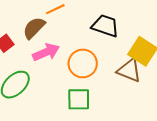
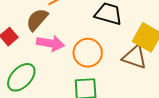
pink arrow: (46, 52) -> (50, 43), turned 36

